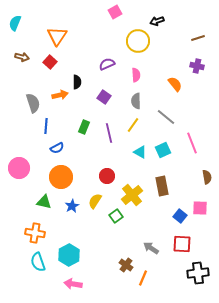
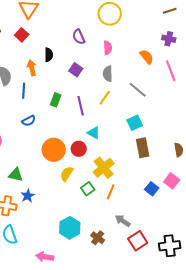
purple semicircle: (107, 64) -> (79, 37), turned -91
orange arrow: (60, 95) -> (32, 68), turned -91
blue line: (46, 126) -> (24, 91), moved
pink line: (192, 143) -> (171, 71), moved
cyan triangle: (140, 152) -> (94, 133), moved
orange circle: (61, 177) -> (54, 150), moved
brown rectangle: (162, 186) -> (143, 148), moved
blue star: (72, 206) -> (28, 196), moved
pink square: (200, 208) -> (172, 181), turned 35
red square: (182, 244) -> (138, 241), moved, turned -36
cyan hexagon: (69, 255) -> (70, 228), moved
orange line: (143, 278) -> (111, 192), moved

